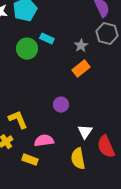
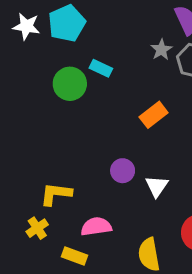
gray star: (81, 46) -> (161, 50), moved
yellow L-shape: (18, 120) -> (56, 194), turned -60
white triangle: (85, 132) -> (157, 186), moved

